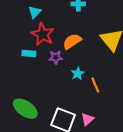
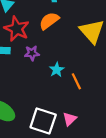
orange semicircle: (72, 41) -> (49, 21), moved

